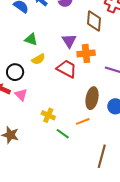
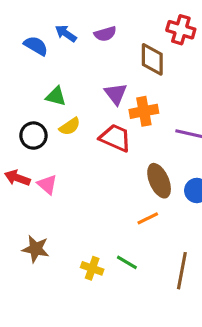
black circle: (15, 72) -> (33, 136), moved
brown ellipse: (92, 98) -> (159, 181), turned -30
yellow cross: (48, 115) -> (92, 268), moved
green line: (63, 134) -> (127, 262), moved

